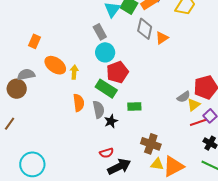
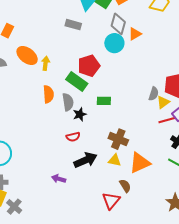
gray rectangle: (100, 32) -> (73, 25), turned -49
cyan circle: (105, 52) -> (114, 43), moved
gray semicircle: (184, 97) -> (154, 94), turned -40
red semicircle: (107, 153) -> (73, 137), moved
yellow triangle: (157, 164) -> (115, 160), moved

